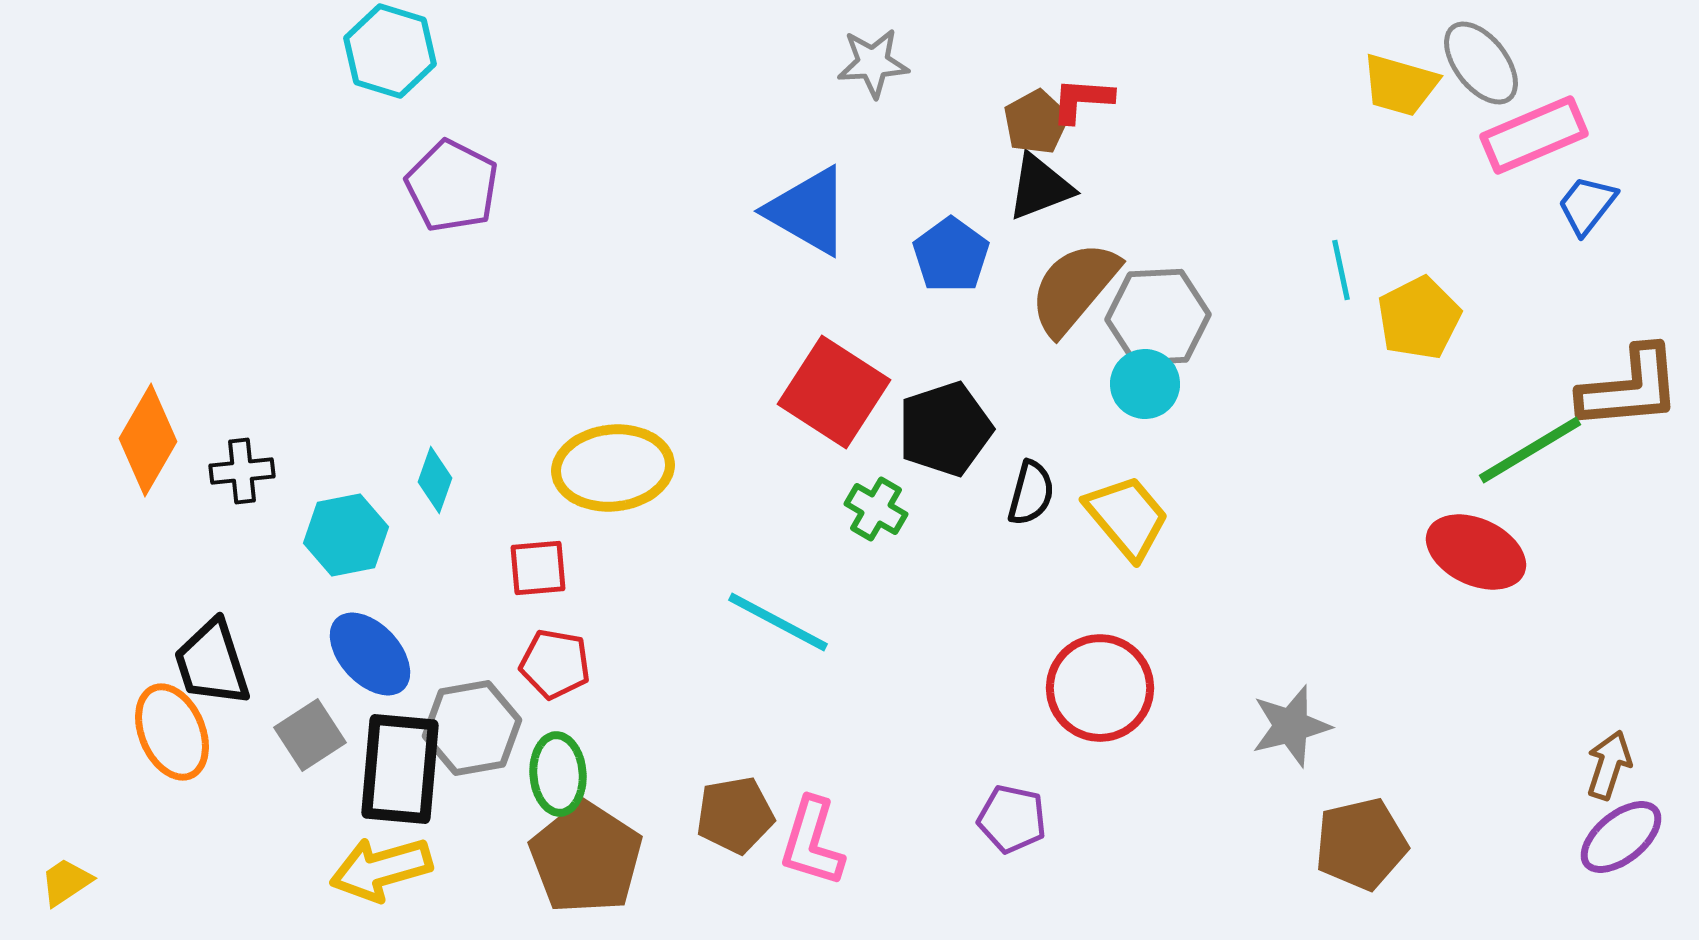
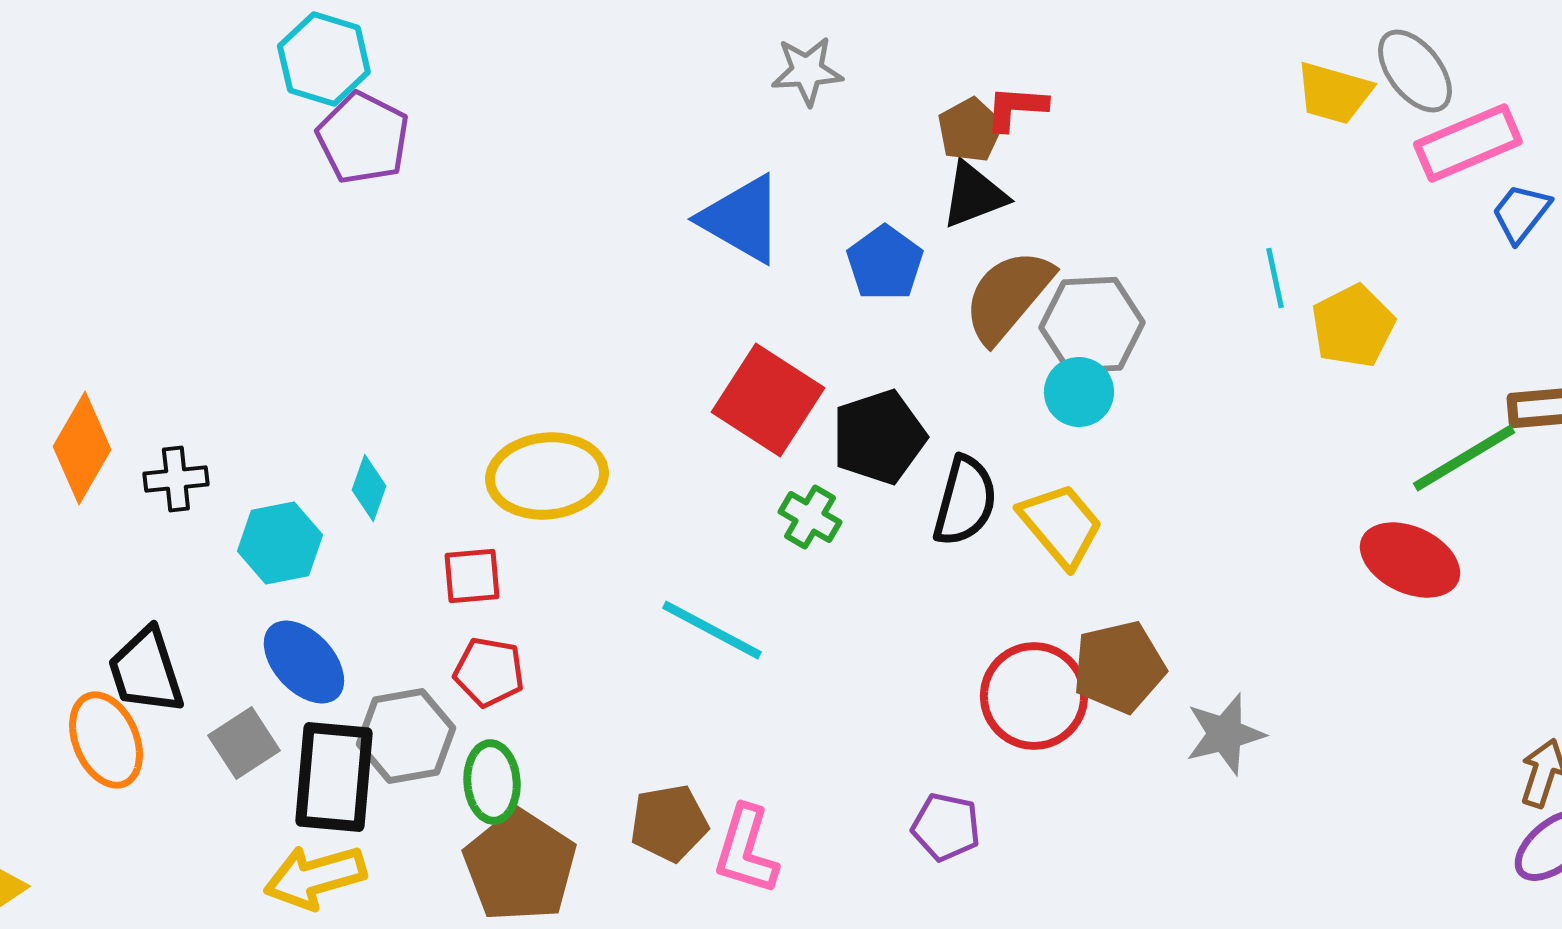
purple pentagon: (452, 186) -> (363, 138), moved
black semicircle: (1031, 493) -> (965, 501), size x1.4
brown pentagon: (1361, 844) -> (1119, 667), moved

